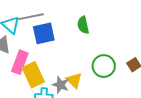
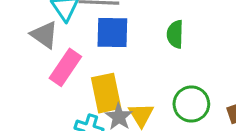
yellow rectangle: (33, 75) -> (106, 93), moved

